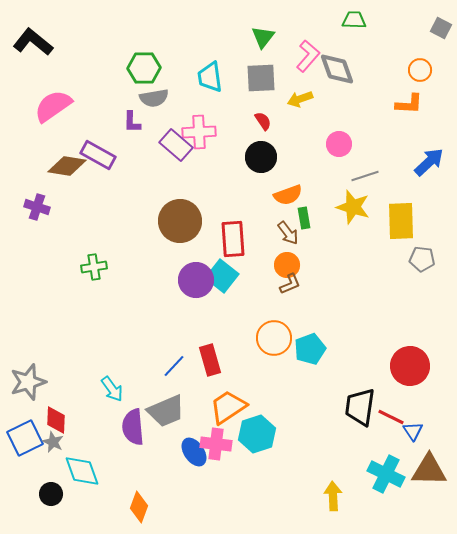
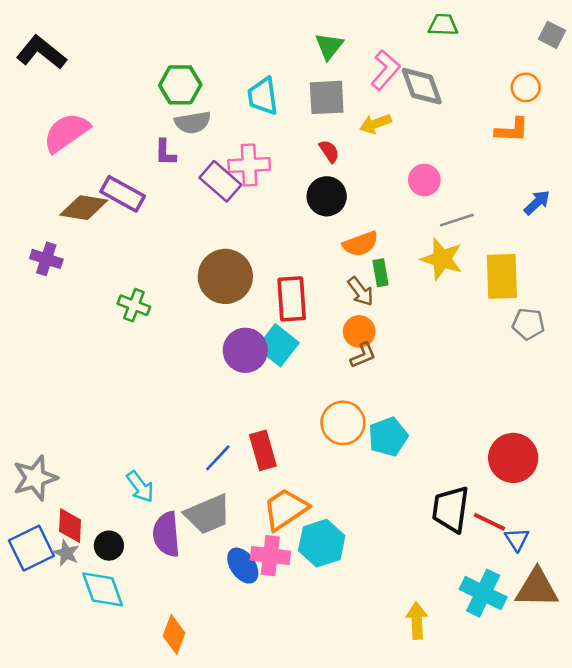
blue arrow: (429, 162) -> (537, 203), size x0.7
green cross: (94, 267) -> (134, 305), moved, turned 30
black circle: (51, 494) -> (109, 546), moved

